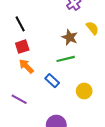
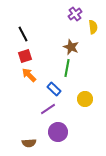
yellow semicircle: (92, 28) -> (93, 27), moved, turned 32
green line: (66, 59) -> (67, 68), turned -66
purple line: (19, 99) -> (48, 109), moved, turned -63

